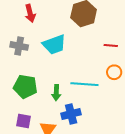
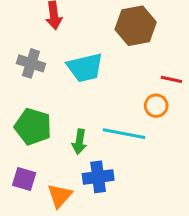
orange circle: (114, 72) -> (156, 106), moved

